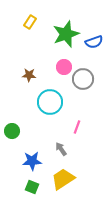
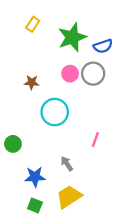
gray circle: (83, 79) -> (93, 74), moved
pink line: (77, 127) -> (95, 140), moved

